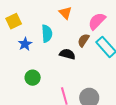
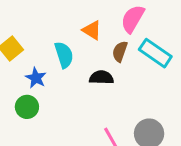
orange triangle: (65, 13) -> (92, 30), moved
green circle: (33, 78) -> (27, 107), moved

